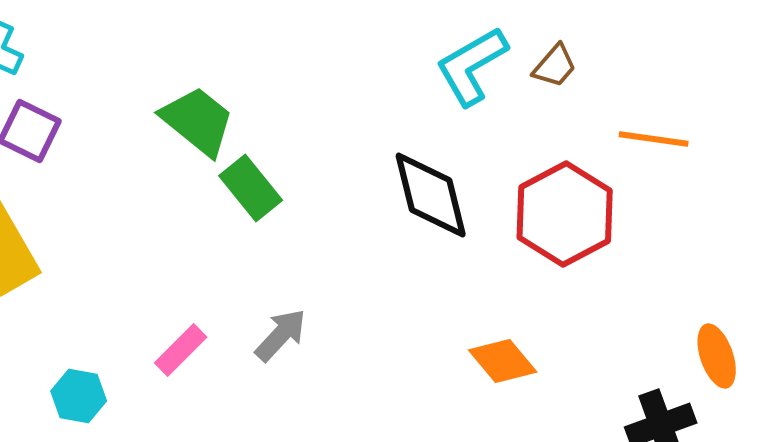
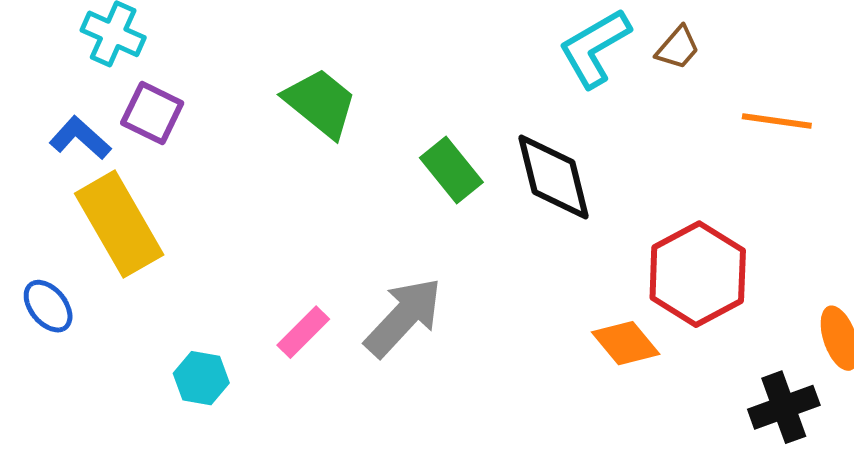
green rectangle: (251, 188) -> (451, 170), moved
red hexagon: (565, 214) -> (698, 274), moved
gray arrow: (281, 335) -> (403, 317), size x1.5

